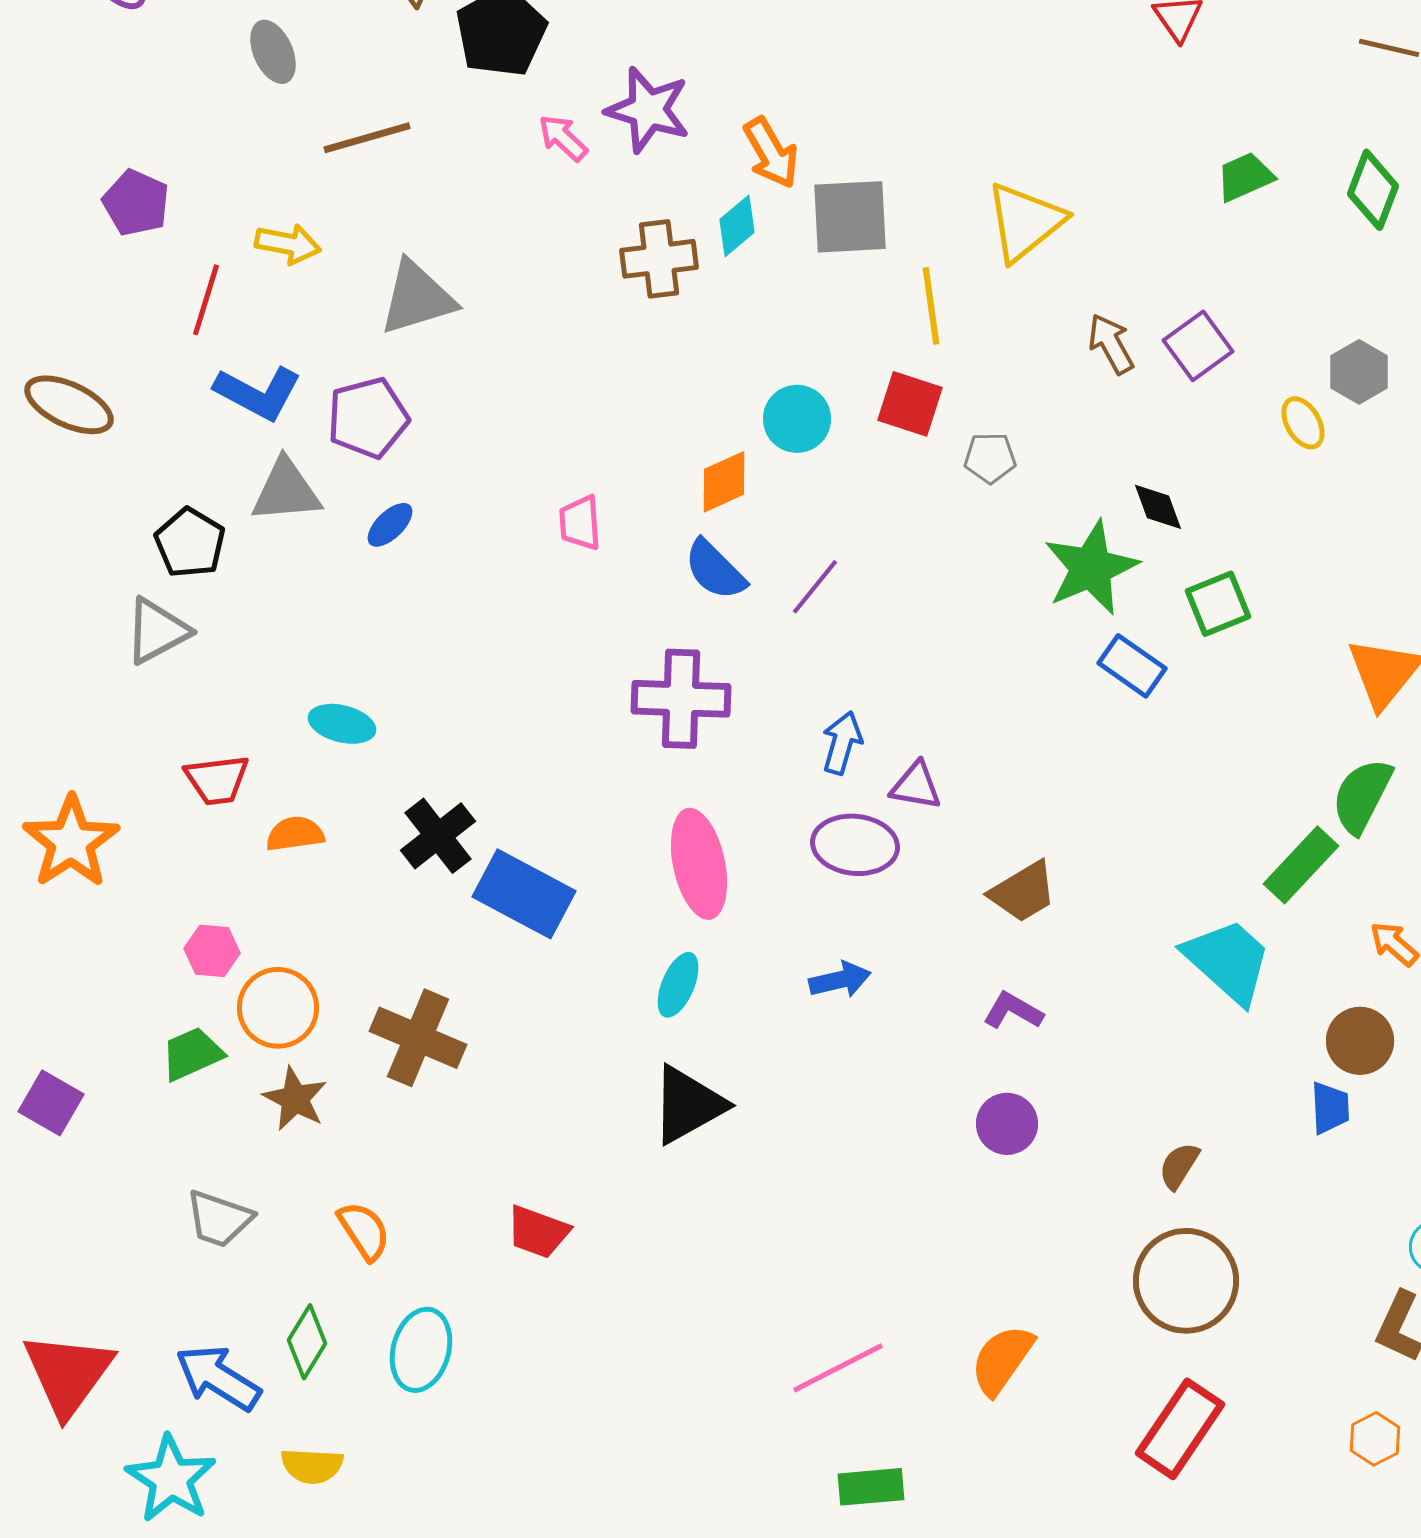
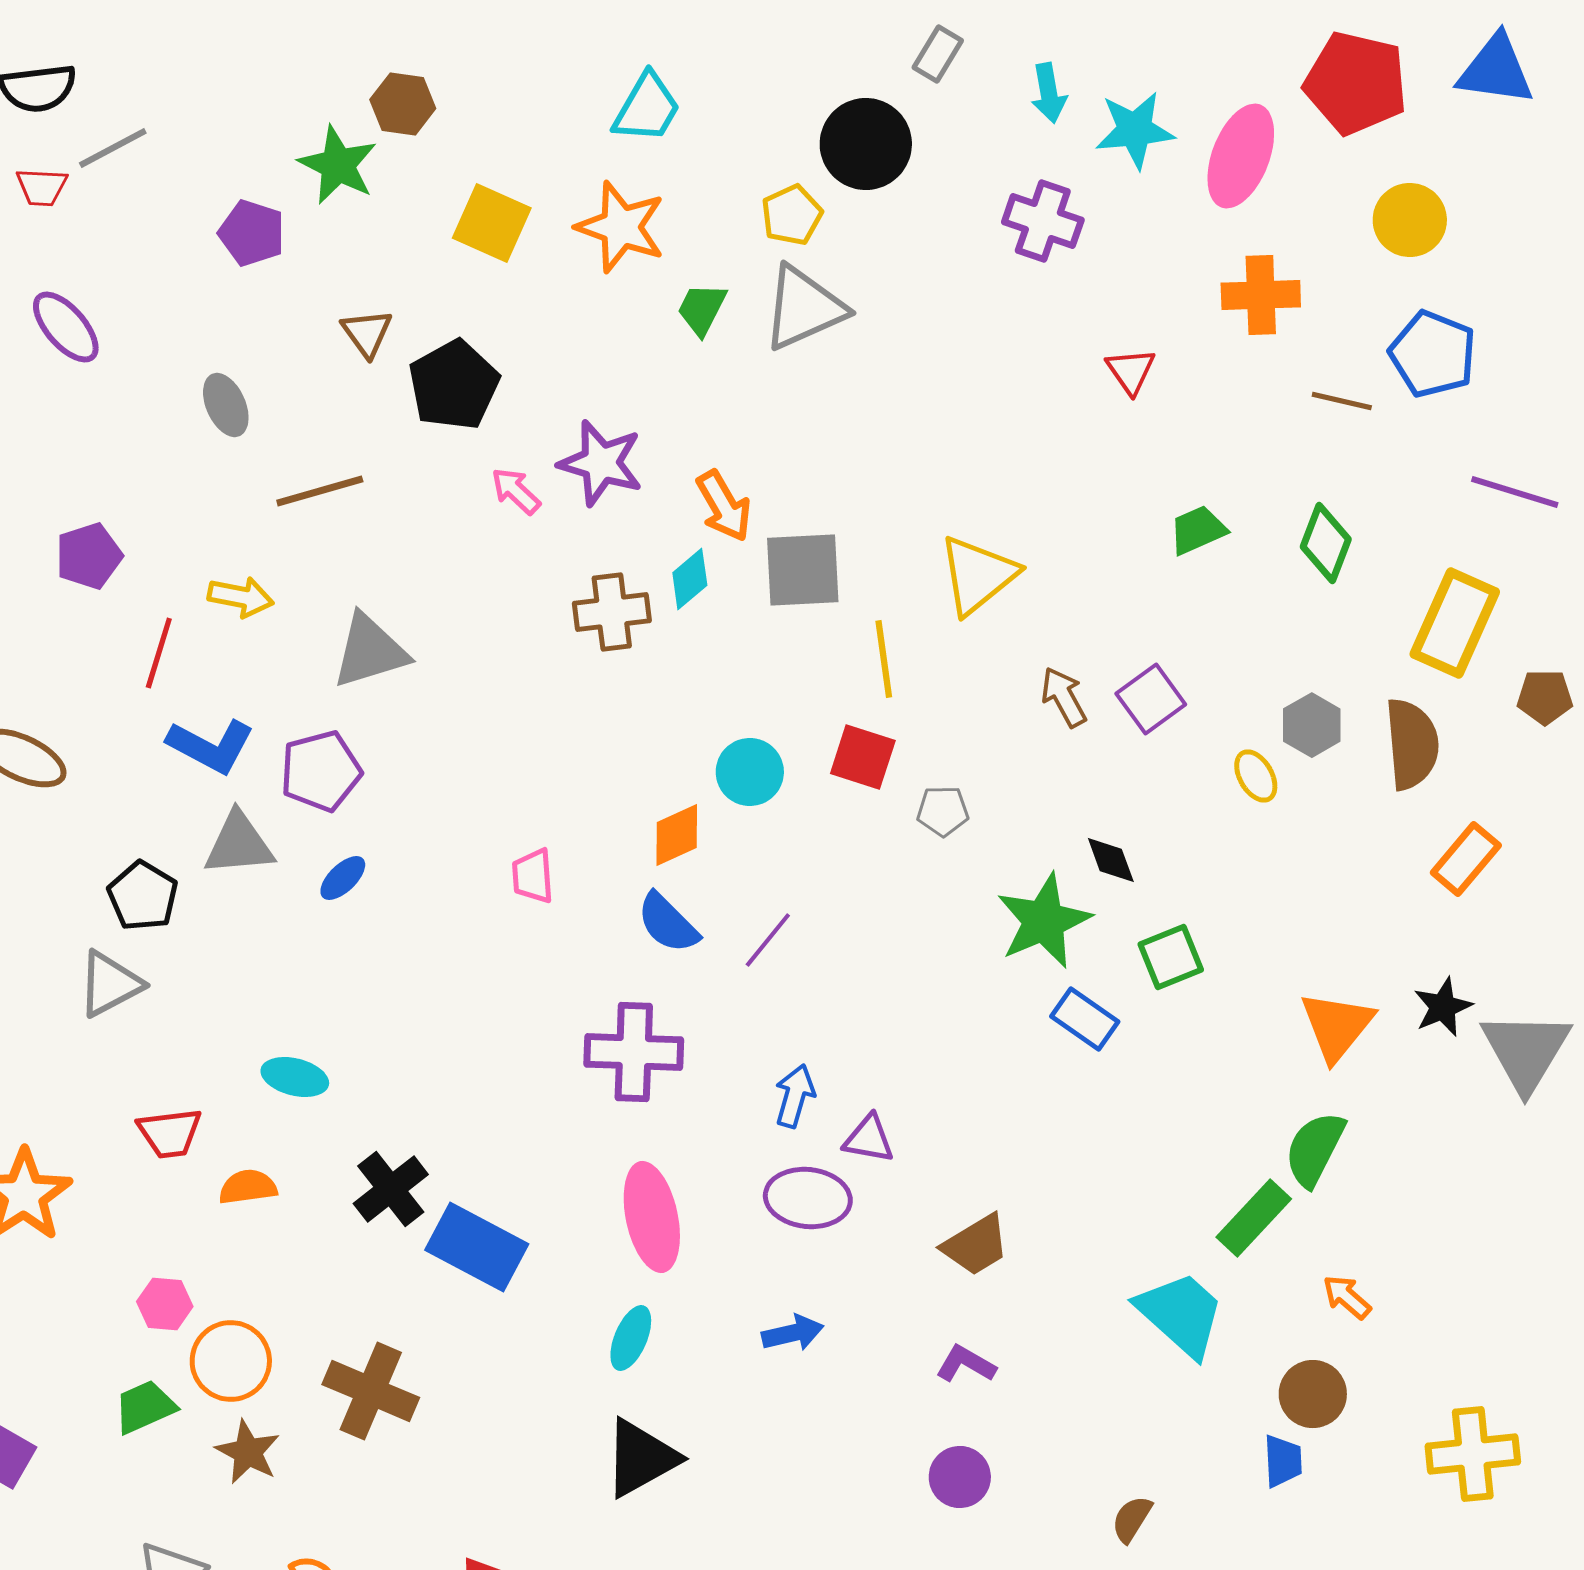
purple pentagon: (136, 203) -> (89, 556), turned 30

